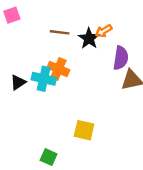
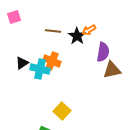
black triangle: (18, 82) -> (22, 63), moved
yellow square: (84, 130) -> (62, 111), moved, turned 30

